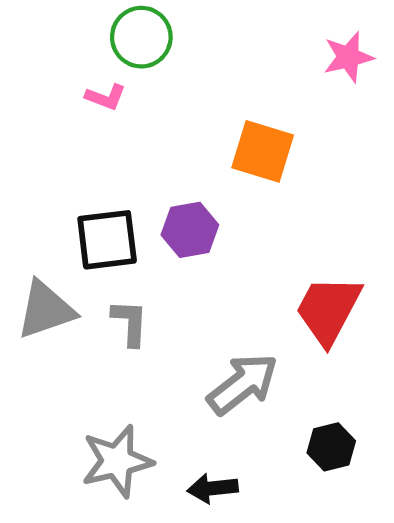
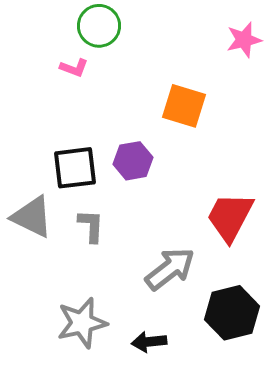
gray triangle: (46, 310) -> (32, 217), turned 45
black hexagon: (331, 447) -> (232, 313), size x1.6

